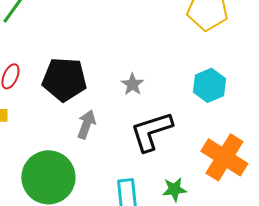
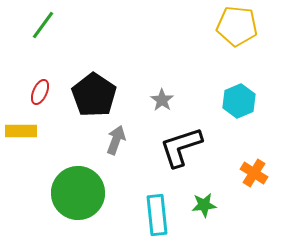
black pentagon: (64, 79) -> (94, 95), turned 30
orange cross: (224, 157) -> (254, 173), size x0.6

